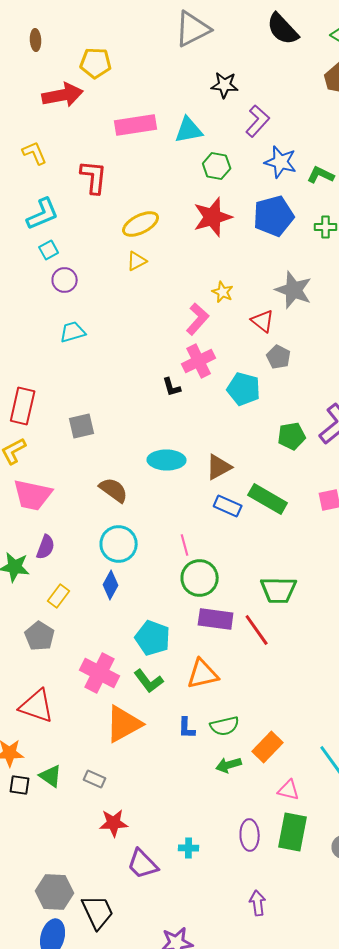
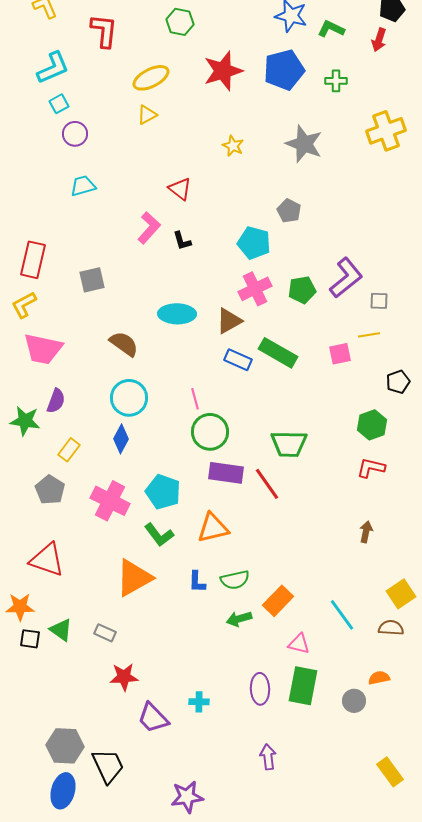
green hexagon: (217, 166) -> (180, 22), moved
pink L-shape: (198, 319) -> (149, 228), moved
red triangle: (263, 321) -> (180, 189), moved
pink cross: (199, 361) -> (255, 289), moved
pink cross: (100, 673) -> (110, 501), moved

